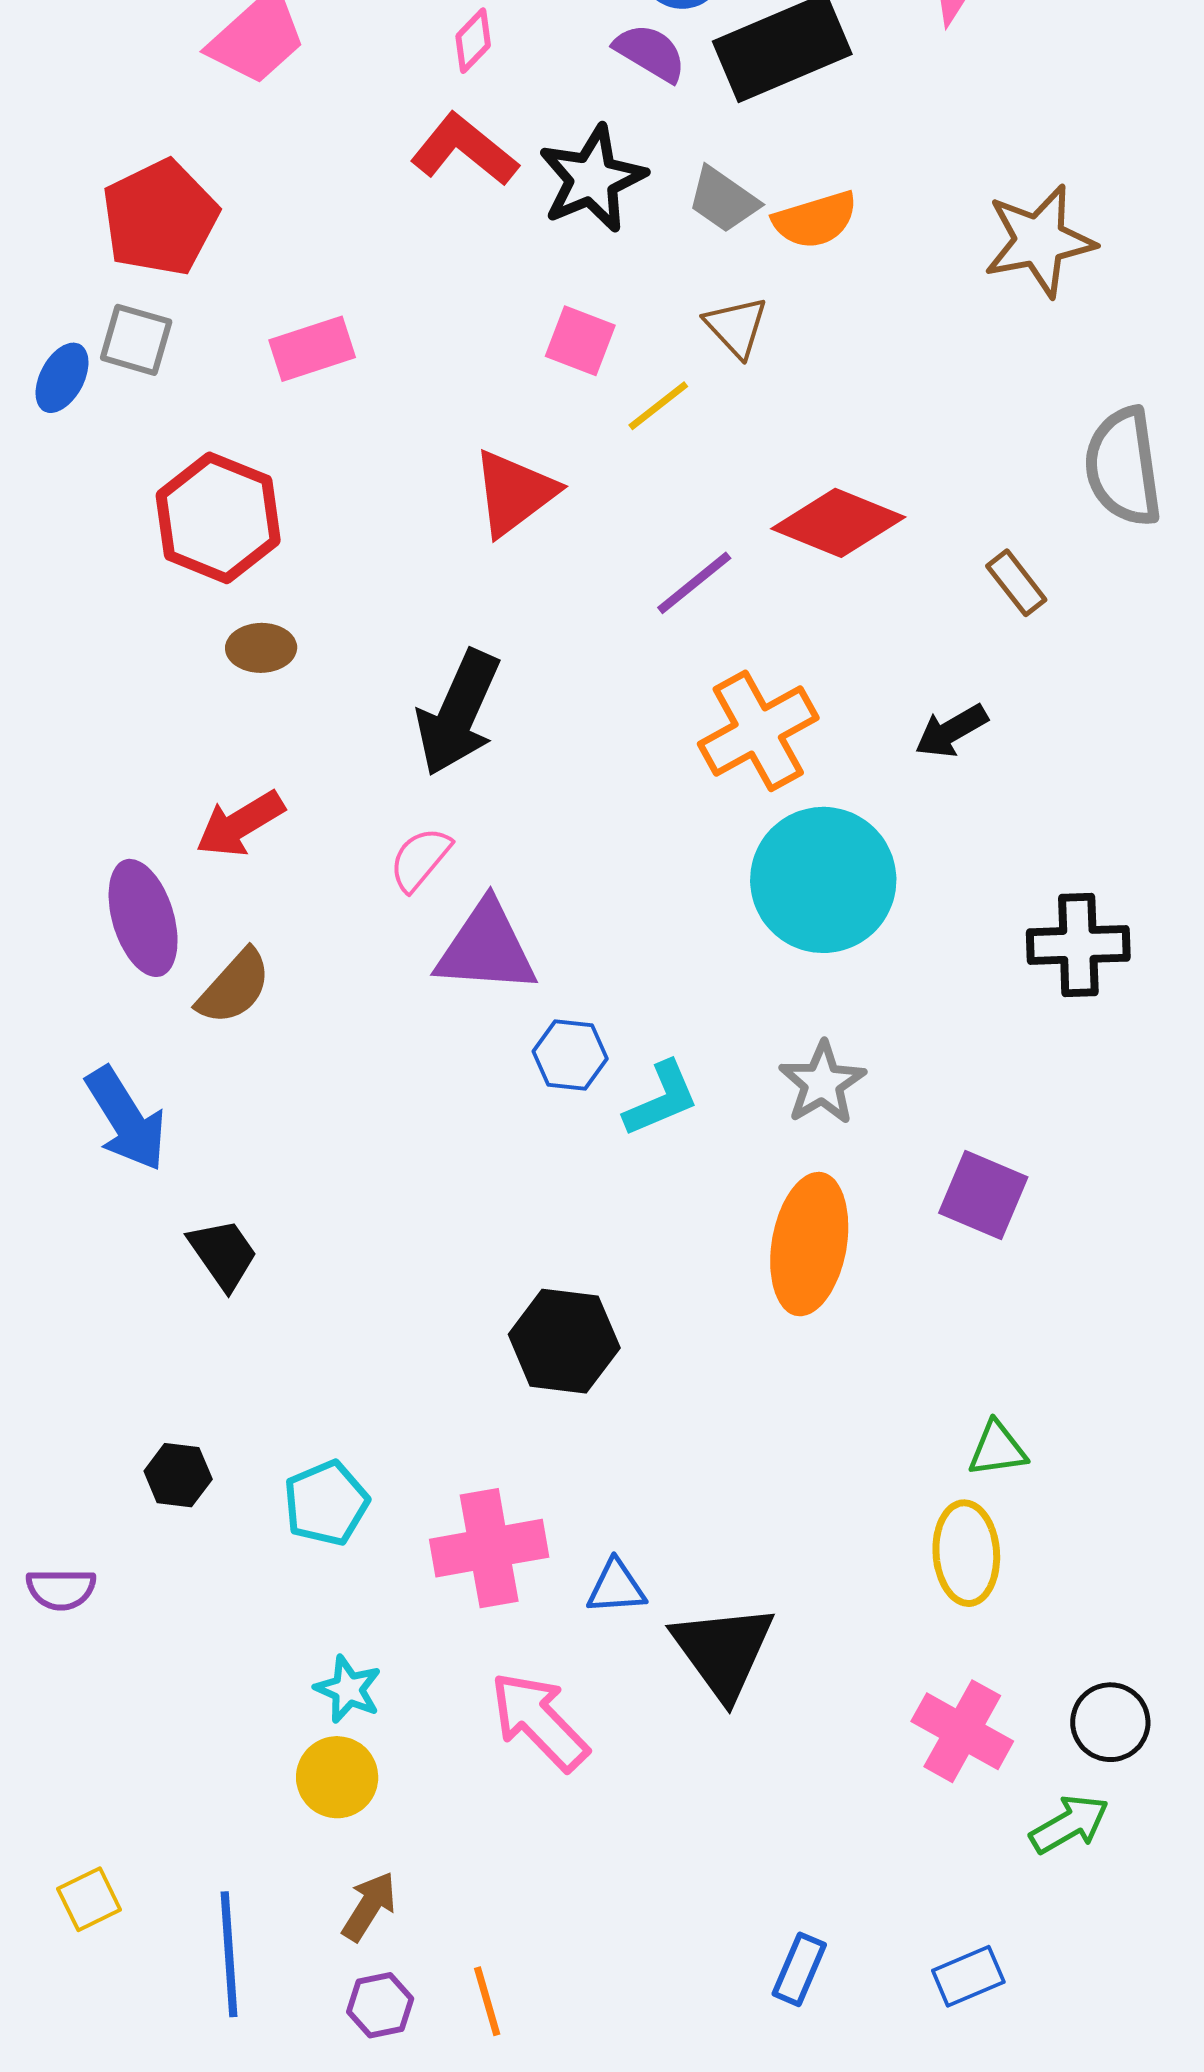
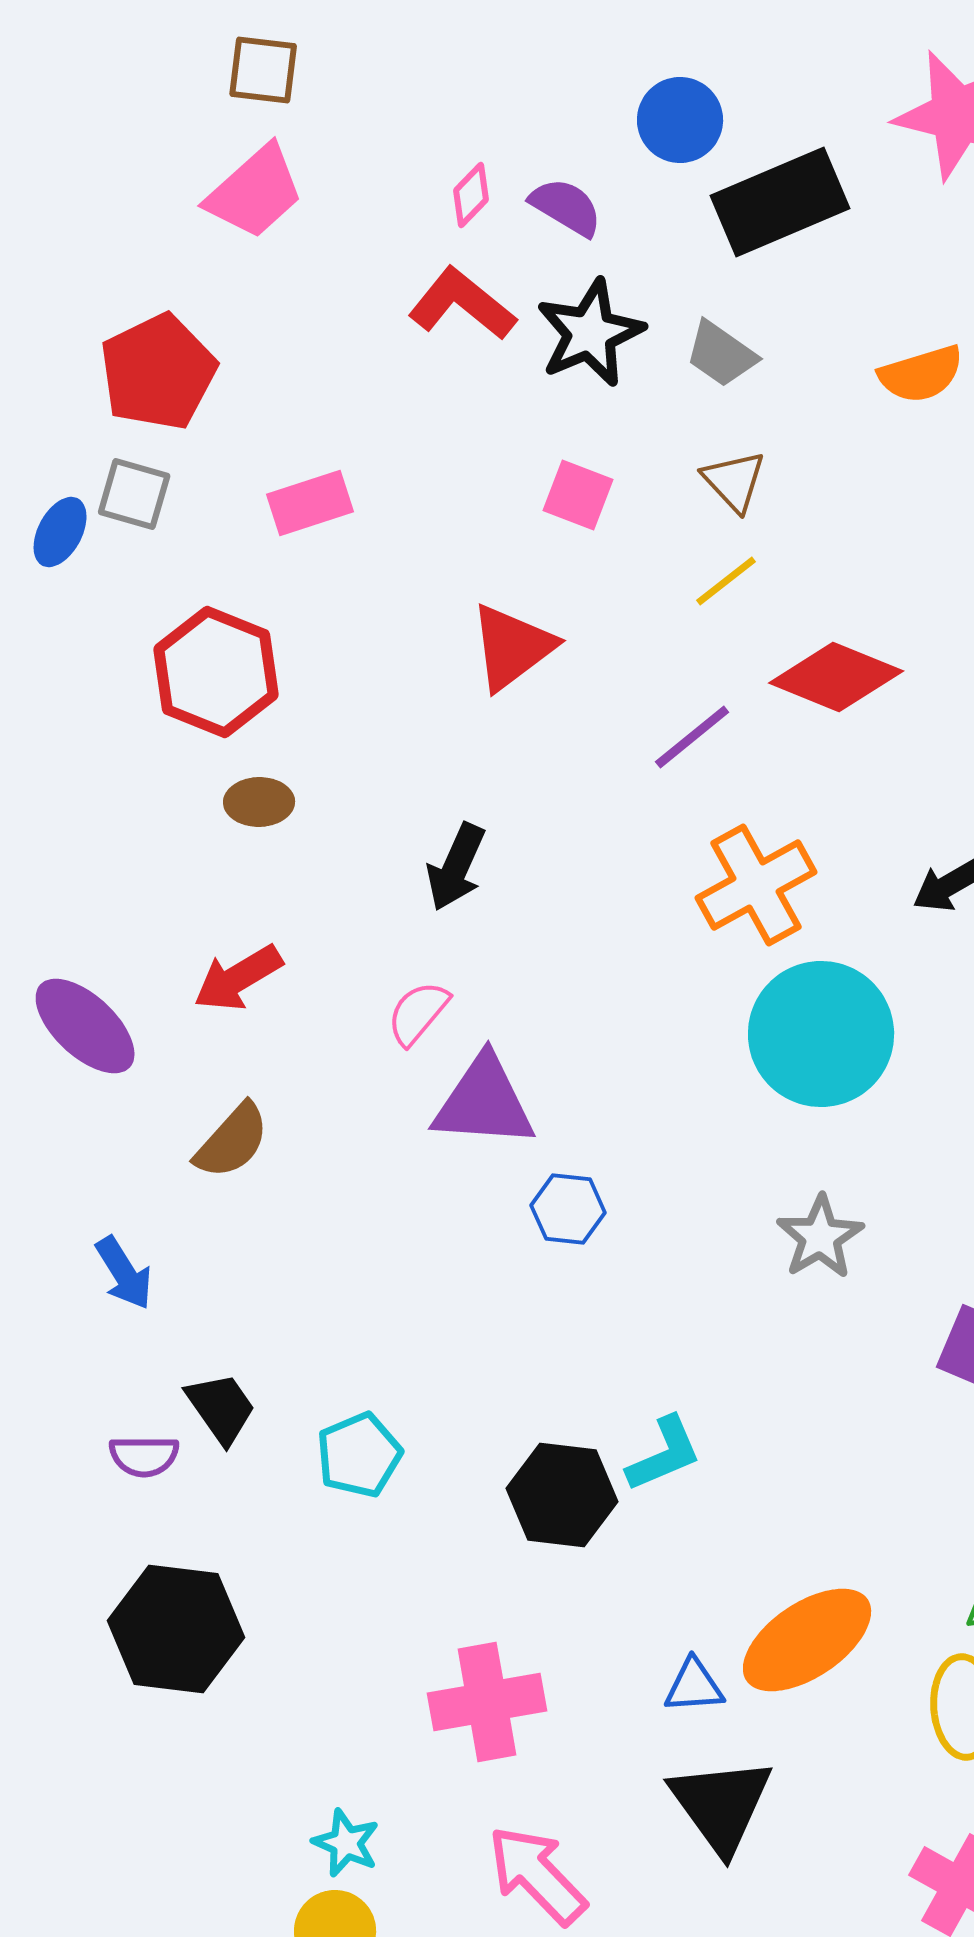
purple semicircle: (650, 53) -> (566, 207), moved
orange semicircle: (815, 220) -> (921, 374), moved
yellow line: (658, 406) -> (726, 581), moved
black arrow: (458, 713) -> (456, 867), size x0.7
purple ellipse: (143, 918) -> (85, 1026), moved, turned -30
cyan L-shape: (661, 1099) -> (664, 1454), moved
blue arrow: (126, 1119) -> (124, 1273), size x0.7
orange ellipse: (809, 1244) -> (807, 1640), moved, turned 46
black hexagon: (178, 1475) -> (176, 1629), size x2.0
cyan pentagon: (326, 1503) -> (359, 1455), moved
blue triangle: (616, 1587) -> (694, 1686), moved
purple semicircle: (61, 1589) -> (144, 1456), moved

